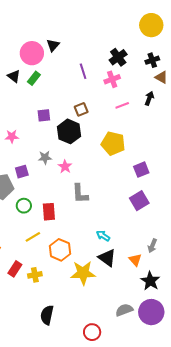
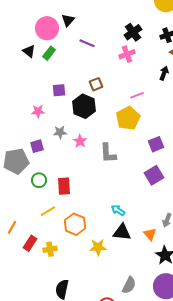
purple line: (83, 71) -> (87, 43), moved, turned -49
pink line: (122, 105) -> (137, 95), moved
pink star: (12, 136) -> (38, 111), moved
yellow pentagon: (113, 143) -> (128, 118), turned 30
gray L-shape: (80, 194) -> (108, 153), moved
black triangle: (107, 258) -> (122, 232), turned -30
yellow star: (83, 273) -> (98, 247), size x0.7
gray semicircle: (124, 310) -> (129, 285), moved, turned 138

